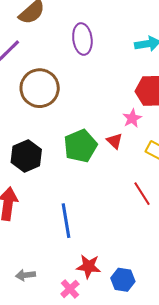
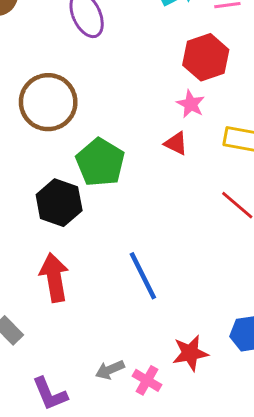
green pentagon: (80, 146) -> (100, 162), moved
red star: (88, 266) -> (190, 353), moved
pink cross: (70, 289) -> (147, 380), moved

